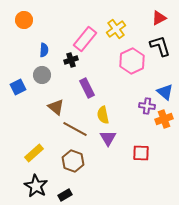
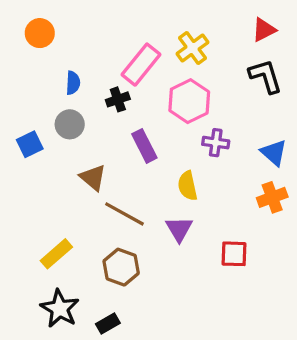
pink hexagon: (132, 61) -> (189, 101), moved
purple cross: (147, 106) -> (216, 143), moved
yellow semicircle: (103, 115) -> (188, 186), moved

